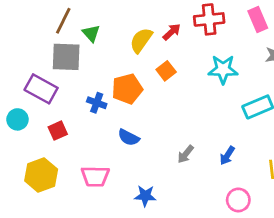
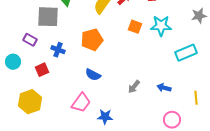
orange square: (166, 71) -> (135, 27), moved, turned -32
purple rectangle: (41, 89) -> (30, 40), size x0.6
blue cross: (97, 103) -> (58, 50), moved
blue arrow: (227, 156) -> (164, 88), turned 72
pink trapezoid: (95, 176) -> (81, 103), moved, turned -55

